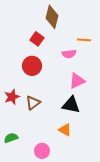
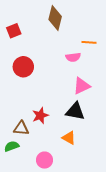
red square: (37, 39) -> (14, 31), moved, turned 32
red circle: (32, 66) -> (23, 67), moved
red star: (12, 97) -> (40, 116), moved
brown triangle: (33, 103) -> (21, 128), moved, turned 42

